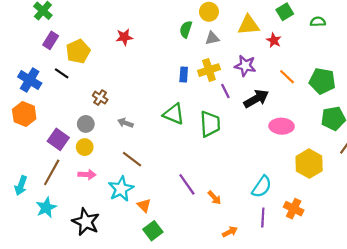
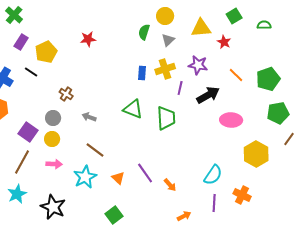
gray triangle: (212, 38) -> (168, 40), turned -32
green pentagon: (322, 81) -> (268, 79), turned -30
purple line: (225, 91) -> (180, 88), turned 40
orange triangle: (144, 205) -> (118, 178), moved

